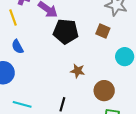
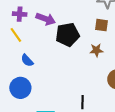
brown star: (78, 71) -> (96, 50), moved

